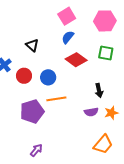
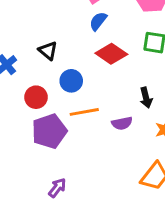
black triangle: (32, 45) -> (48, 51), moved
red circle: (24, 76) -> (36, 97), moved
purple semicircle: (91, 112) -> (122, 123), moved

